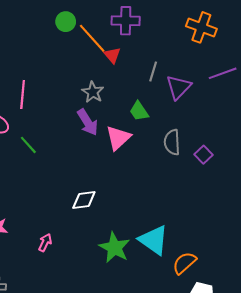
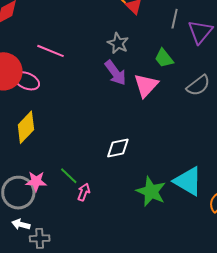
pink line: (23, 94) -> (50, 51), turned -68
gray semicircle: (172, 142) -> (198, 85), turned -120
green line: (28, 145) -> (69, 176), moved

